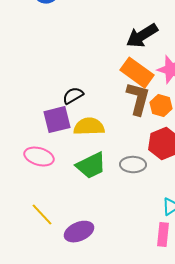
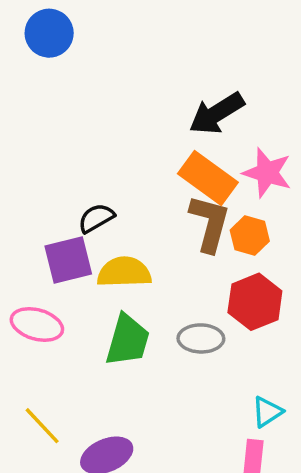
green trapezoid: (91, 166) -> (128, 340), turned -48

